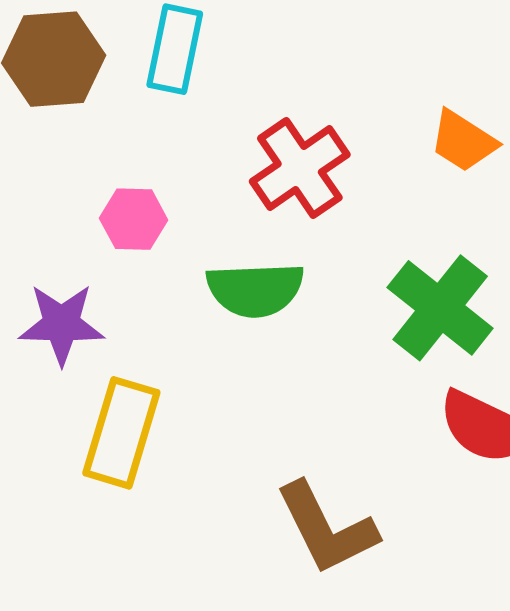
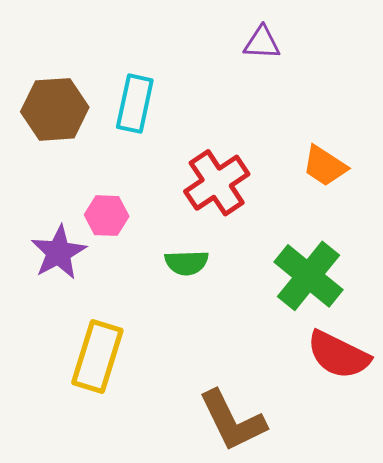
green semicircle: (255, 289) -> (187, 263), size x0.7
purple star: (62, 324) -> (59, 252), moved, turned -30

